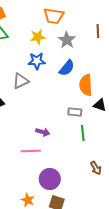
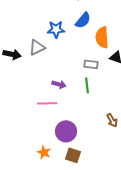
blue star: (37, 61) -> (56, 29), moved
gray triangle: (21, 81) -> (37, 47), moved
green line: (83, 133) -> (87, 85), moved

